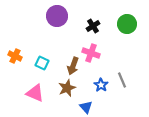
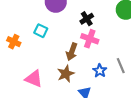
black cross: (93, 26) -> (87, 19), moved
cyan square: (42, 63) -> (41, 31), moved

